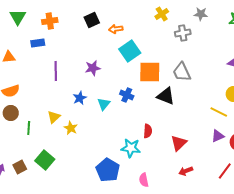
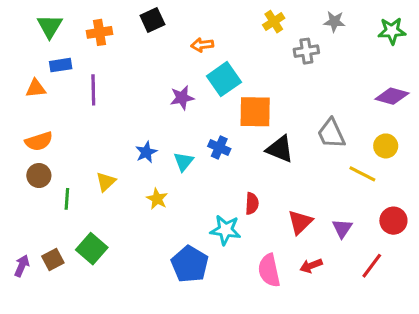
black square: (92, 20) -> (152, 20), moved
blue rectangle: (38, 43) -> (61, 65), moved
purple star: (93, 68) -> (182, 98), moved
purple line: (56, 71) -> (93, 90), moved
gray trapezoid: (182, 72) -> (331, 134), moved
yellow star: (71, 128) -> (157, 199), moved
purple triangle: (218, 136) -> (342, 228), moved, turned -32
pink semicircle: (144, 180) -> (269, 270), moved, size x1.5

